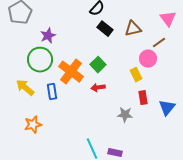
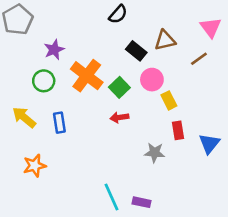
black rectangle: (105, 29) -> (136, 51), moved
pink circle: (148, 59) -> (152, 80), moved
green circle: (40, 60) -> (44, 81), size x0.7
orange cross: (71, 72) -> (87, 76), moved

